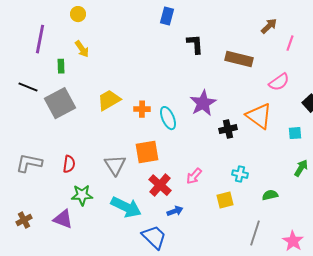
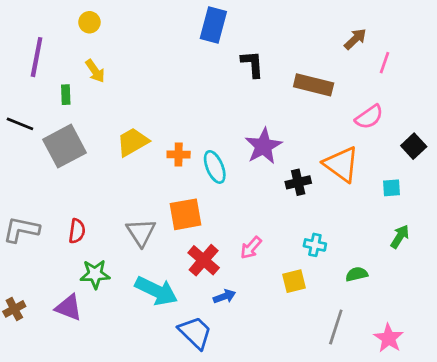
blue rectangle: (167, 16) -> (213, 25), size x1.4

